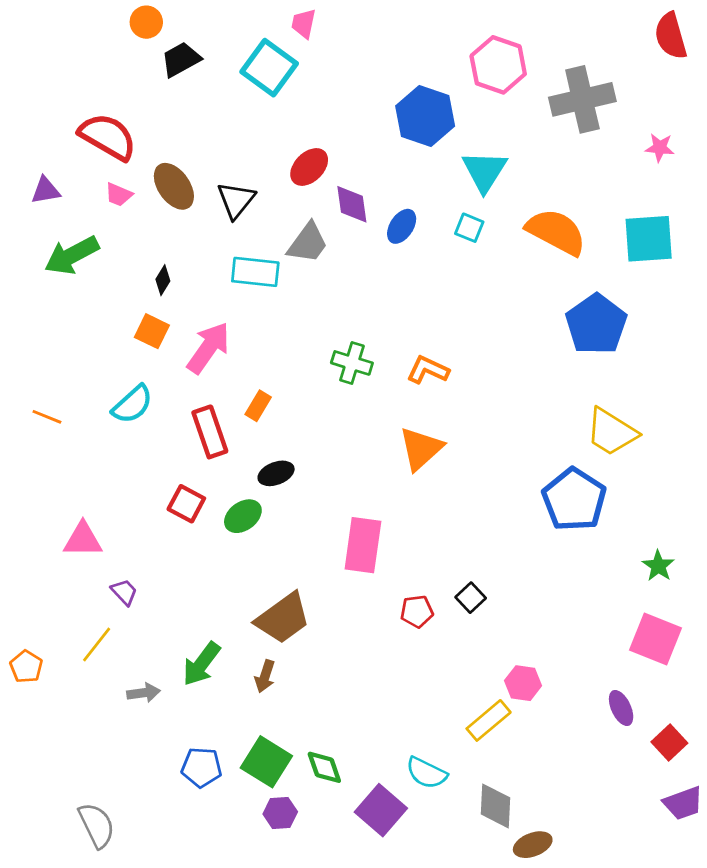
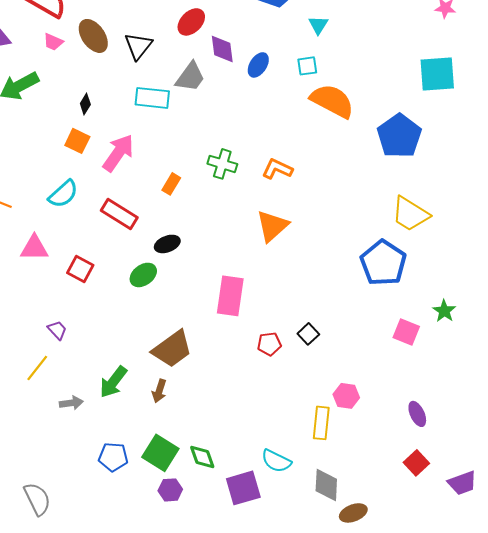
cyan triangle: (484, 171) -> (318, 25), size x0.6
cyan square: (469, 228) -> (307, 66), turned -30
orange semicircle: (556, 232) -> (332, 101), moved
orange rectangle: (258, 406) -> (171, 184), moved
red rectangle: (210, 432) -> (119, 214), turned -39
red square: (186, 504) -> (80, 269), moved
pink triangle: (83, 540) -> (34, 248), moved
pink square: (656, 639) -> (406, 332), moved, size x0.7
yellow rectangle: (489, 720) -> (321, 423), turned -44
red square: (669, 742) -> (416, 463), moved
purple square: (381, 810) -> (243, 488), turned 33

